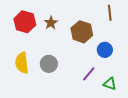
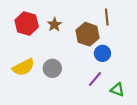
brown line: (110, 13) -> (107, 17), moved
blue circle: (105, 50) -> (102, 53), moved
yellow semicircle: (22, 63) -> (23, 67), turned -110

